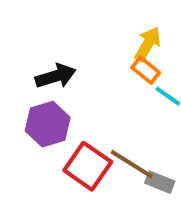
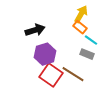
purple hexagon: (48, 124) -> (45, 54), moved
gray rectangle: (160, 182) -> (87, 54), moved

